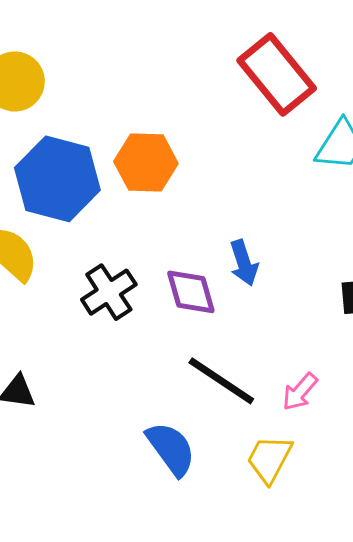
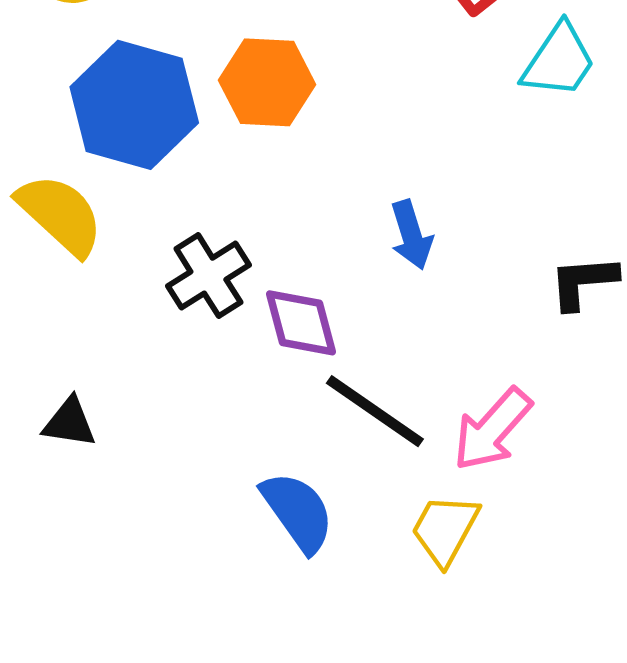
purple diamond: (191, 292) -> (301, 323), moved
pink arrow: (300, 392) -> (492, 429), size x1.5

